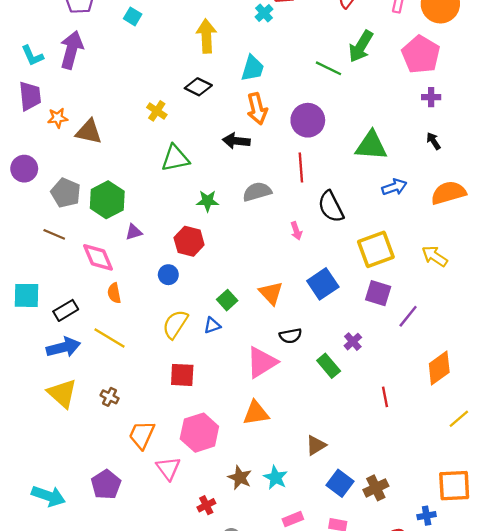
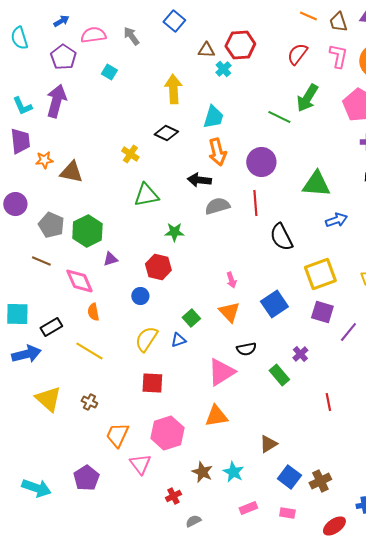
gray semicircle: (257, 192) -> (217, 206), moved
pink arrow: (296, 231) -> (231, 280), moved
blue arrow: (63, 347) -> (26, 354), moved

